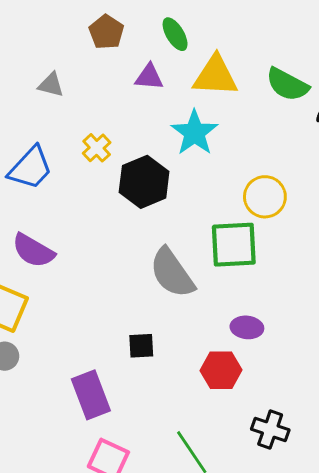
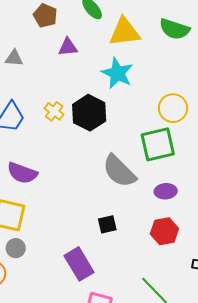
purple triangle: (149, 77) -> (68, 47), moved
yellow cross: (97, 148) -> (54, 111), moved
purple ellipse: (247, 327) -> (166, 191), moved

